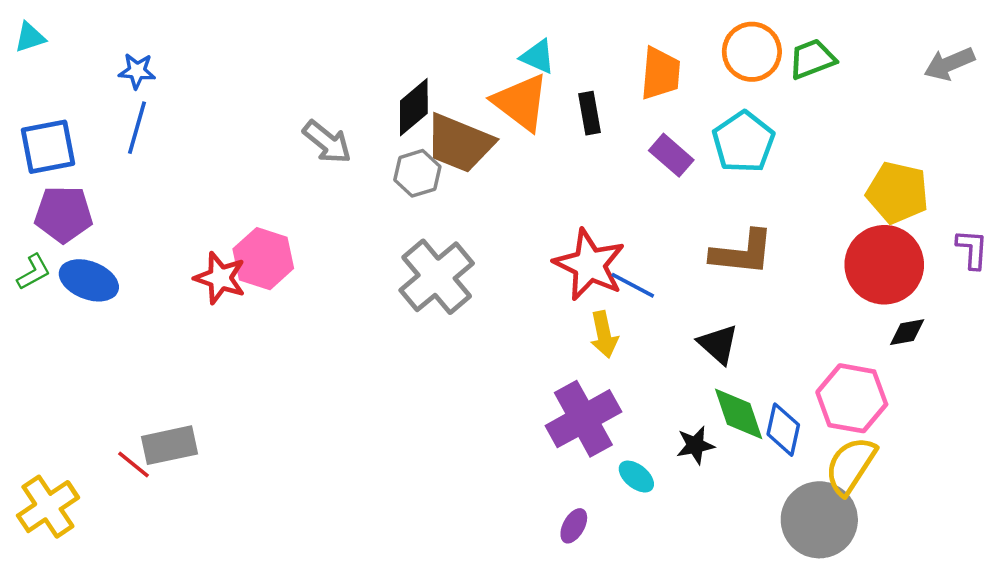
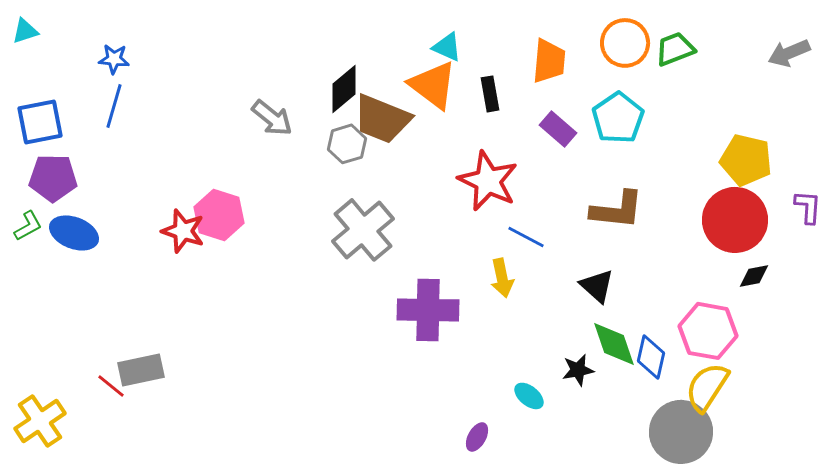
red star: (589, 265) -> (488, 181), moved
purple cross: (583, 419) -> (428, 310), moved, turned 30

